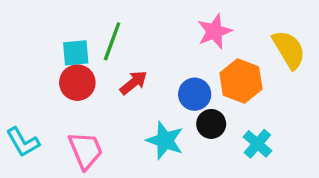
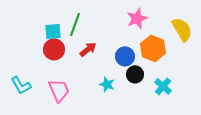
cyan star: (165, 140) -> (107, 84), size x0.7

